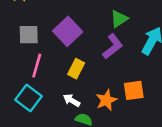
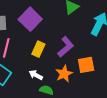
purple L-shape: (113, 46) -> (66, 47), moved

